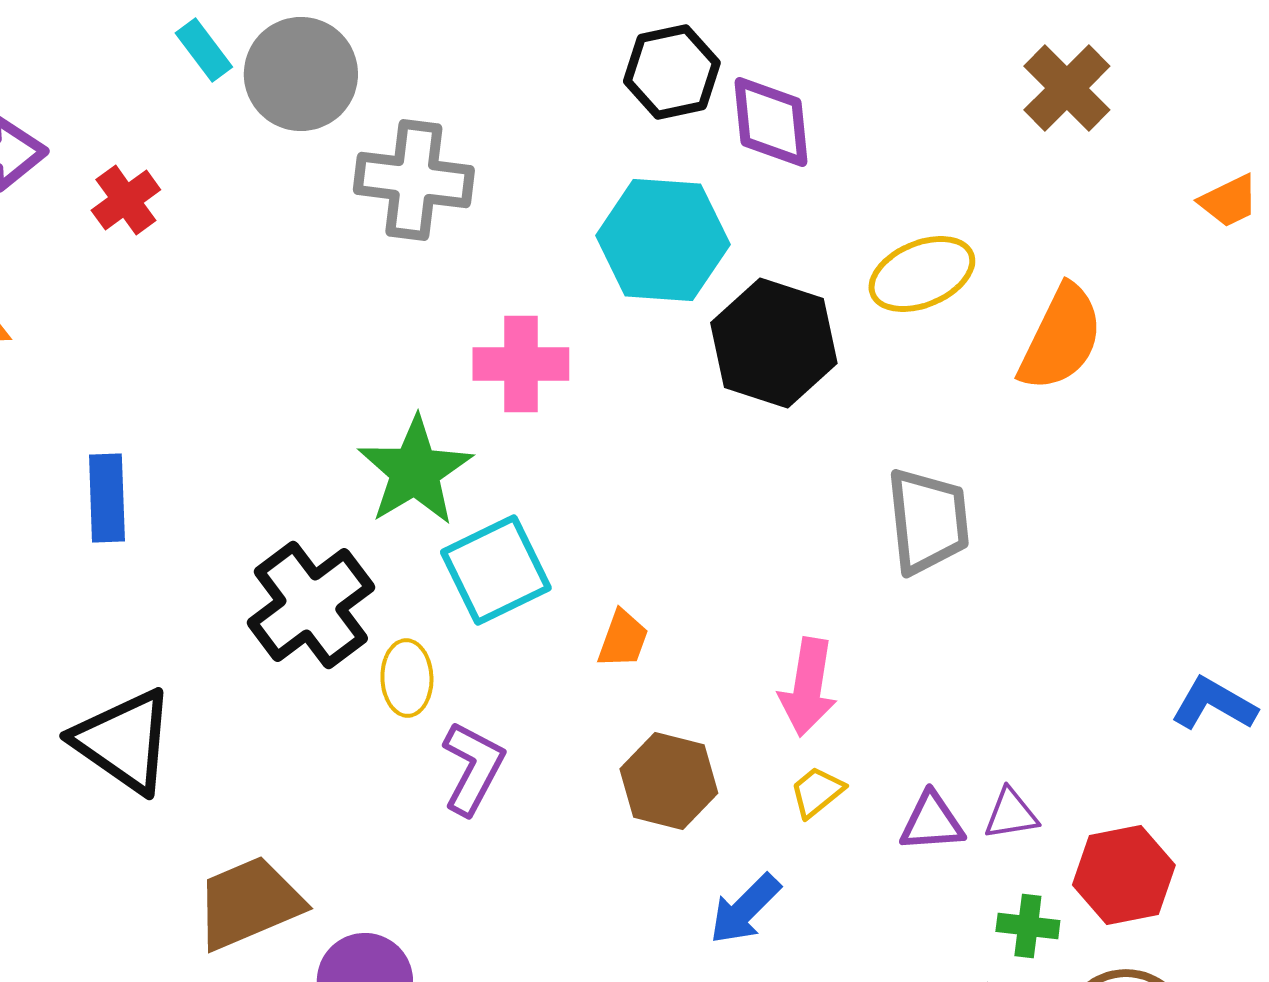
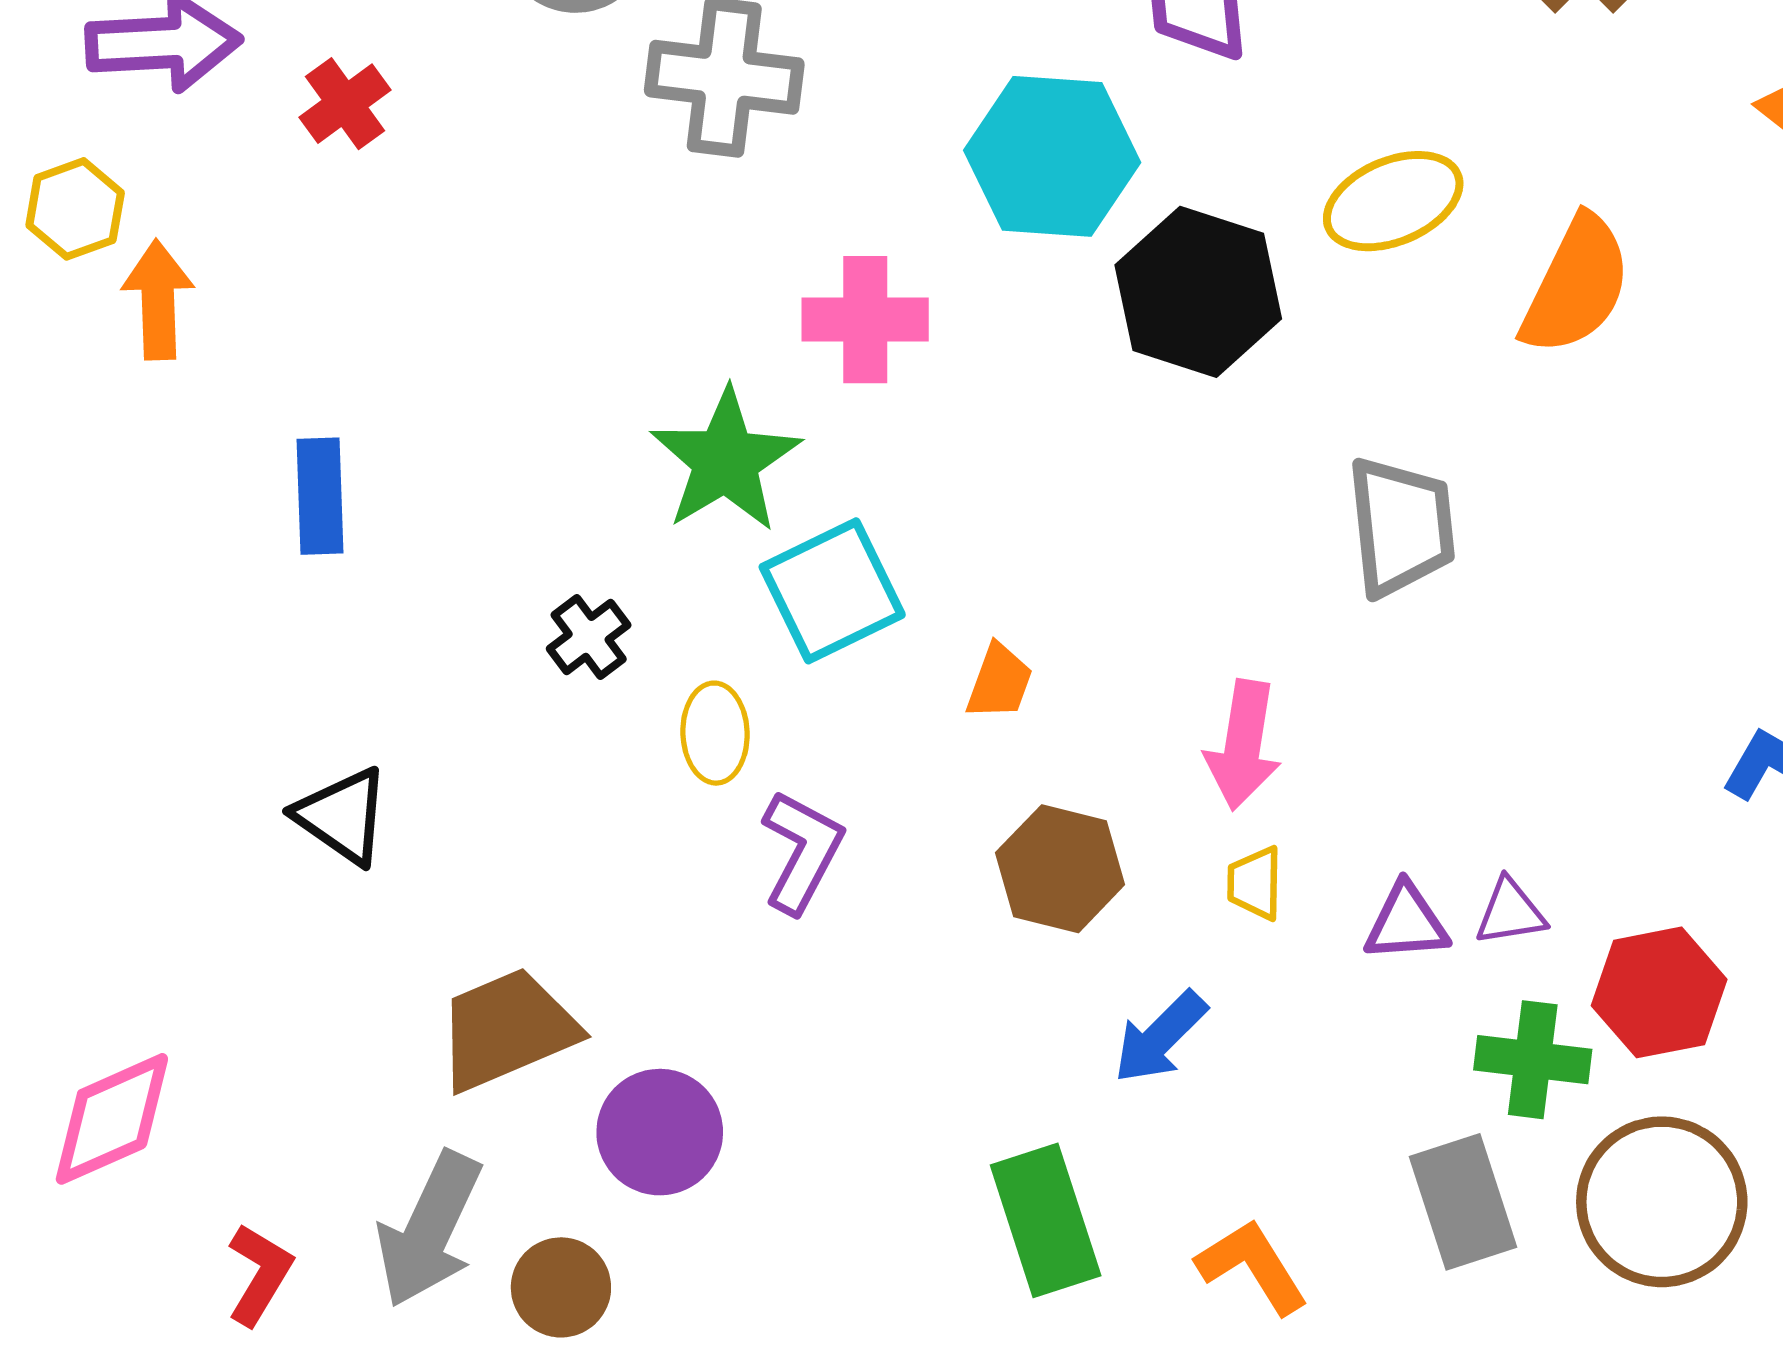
black cross: (311, 605) -> (589, 637), size x0.5
black triangle: (124, 741) -> (342, 816), size x0.7
yellow trapezoid: (817, 792) -> (1255, 883), turned -50
green cross: (1028, 926) -> (1533, 1060), size x1.4

